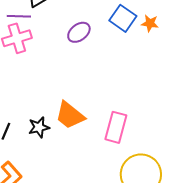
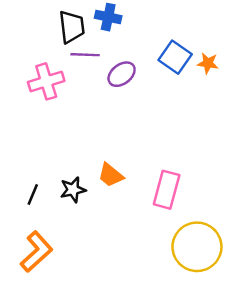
purple line: (19, 16) -> (85, 55), moved
orange trapezoid: (70, 115) -> (111, 175), size x0.7

